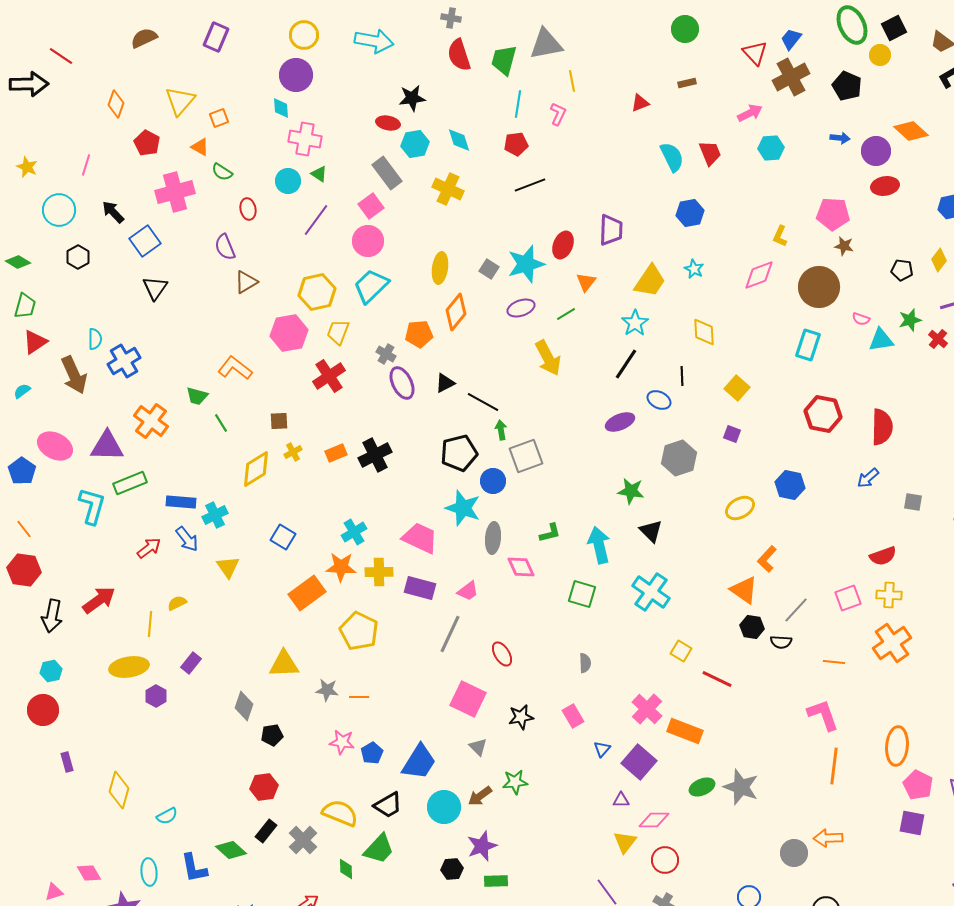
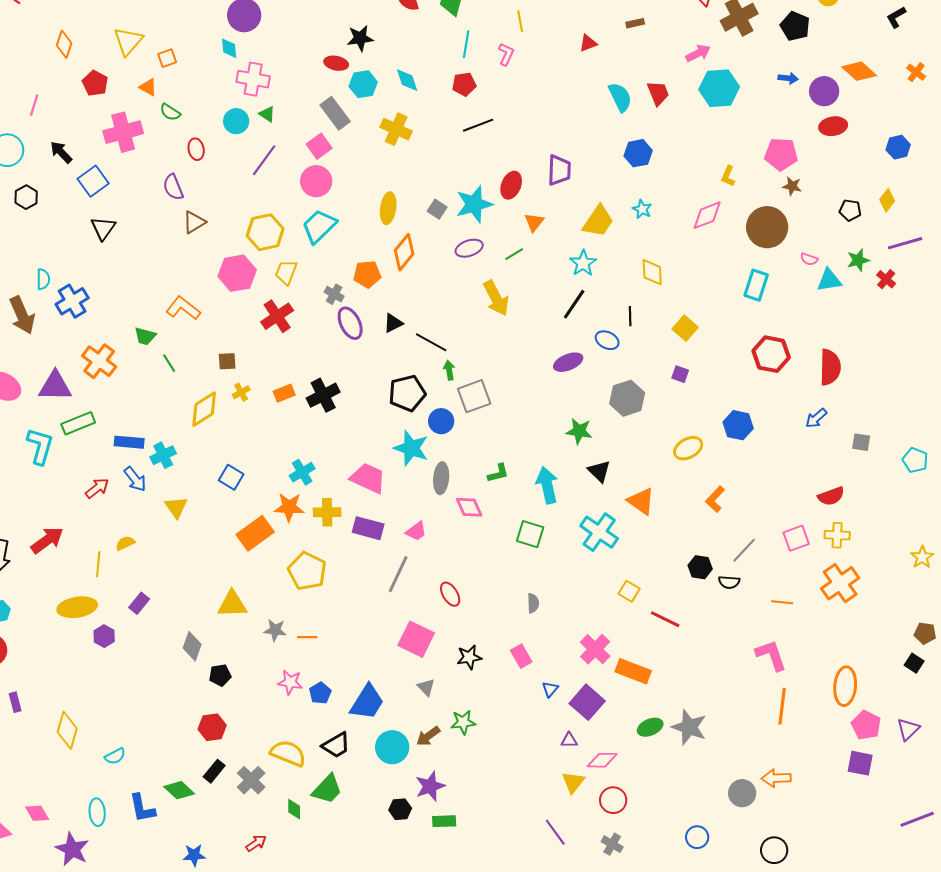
cyan hexagon: (771, 148) -> (719, 88), size x1.5
orange triangle: (744, 590) -> (641, 501), moved

